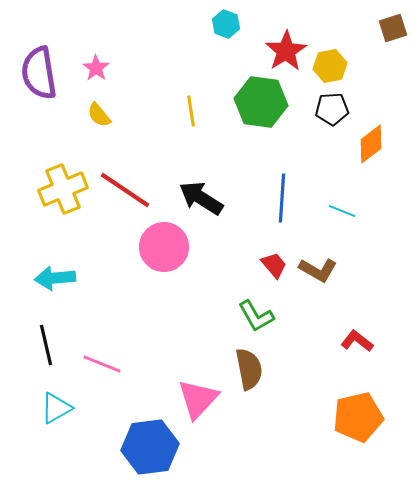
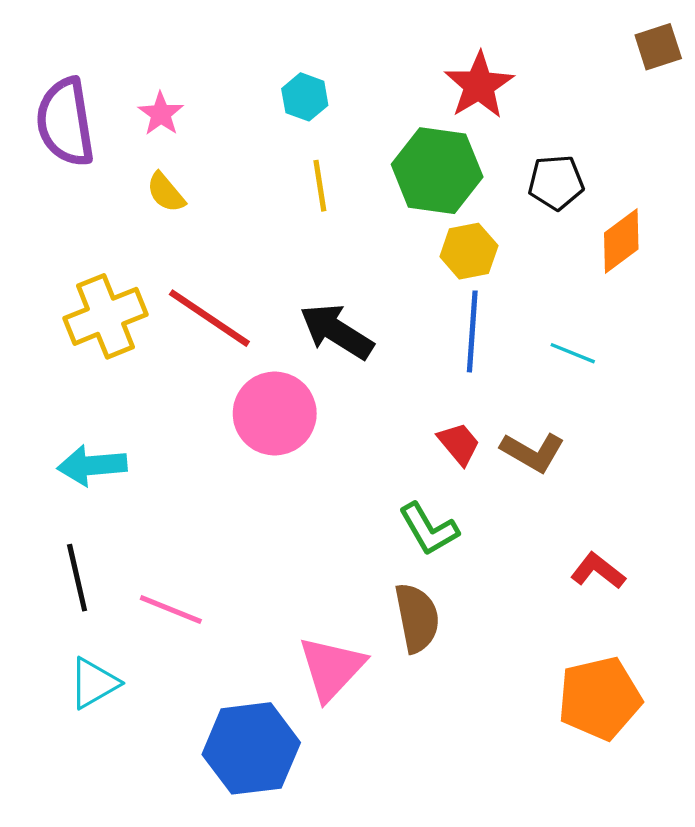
cyan hexagon: (226, 24) -> (305, 97), moved
yellow hexagon: (330, 66) -> (469, 251), moved

